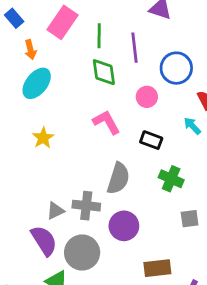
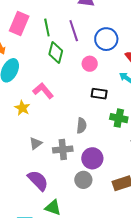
green diamond: (104, 72) -> (56, 53), turned 35
pink L-shape: (106, 122) -> (43, 91), moved
gray semicircle: (118, 178) -> (82, 126), size x0.7
gray triangle: (55, 211) -> (36, 143), moved
gray circle: (82, 253) -> (83, 180), moved, size x0.7

